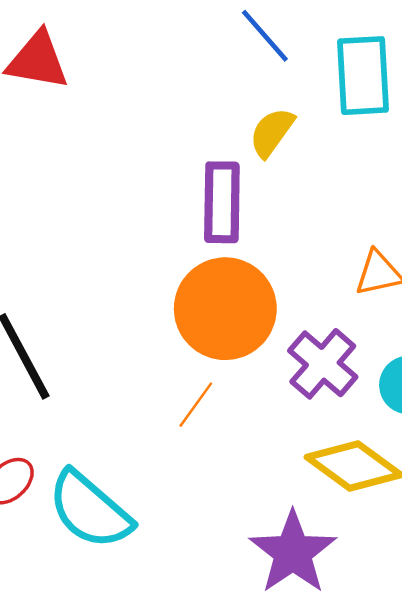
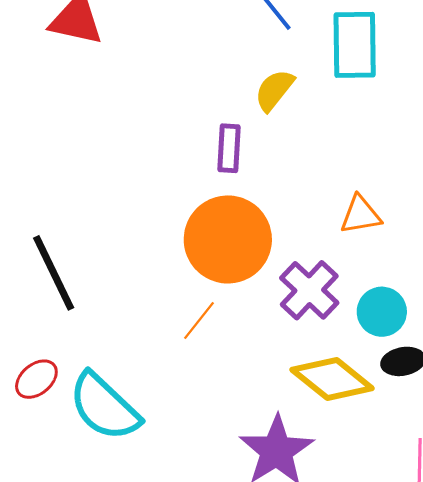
purple rectangle: (222, 202) -> (229, 148), size x0.7

